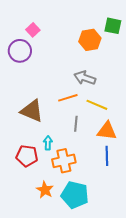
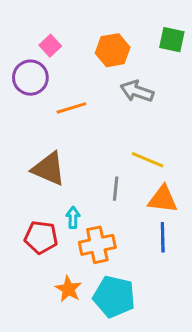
orange hexagon: (90, 40) -> (113, 50), moved
gray arrow: (85, 78) -> (137, 91), moved
orange line: (68, 98) -> (71, 108), moved

